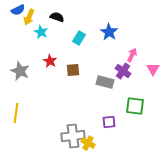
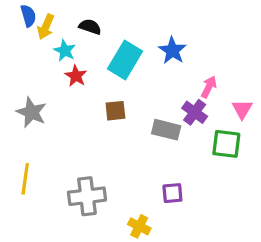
blue semicircle: (18, 10) -> (28, 16), turned -80
cyan rectangle: (79, 38) -> (125, 60), size x1.6
red star: (50, 61) -> (76, 76), moved
green square: (135, 106) -> (226, 144), moved
gray cross: (73, 136) -> (87, 196), moved

